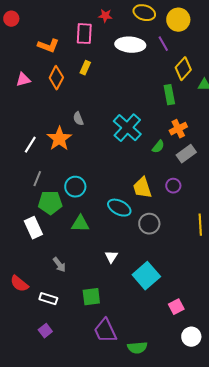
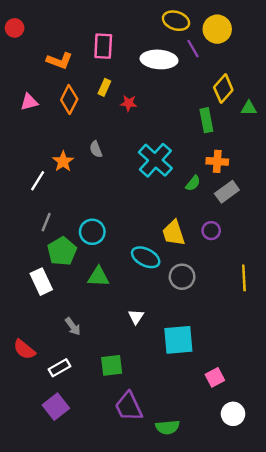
red star: (105, 16) -> (129, 103), moved
purple line: (163, 44) -> (193, 49), moved
orange cross: (178, 129) -> (217, 161), turned 30
orange star: (59, 139) -> (63, 161), moved, size x0.7
green pentagon: (50, 203) -> (62, 251), turned -30
cyan square: (146, 276) -> (178, 340), turned 36
white rectangle: (48, 299) -> (59, 368), turned -48
purple square: (45, 331) -> (56, 407), size x1.5

